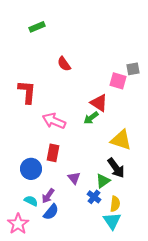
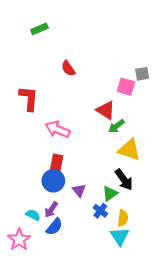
green arrow: (91, 118) -> (116, 126), moved
blue circle: (31, 169) -> (53, 181), moved

